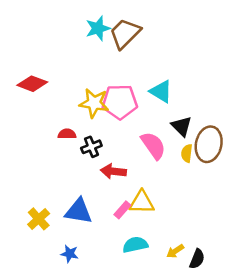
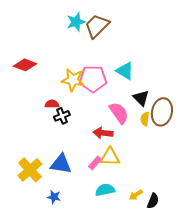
black cross: (91, 147) -> (62, 116), moved
red arrow: (113, 171) -> (103, 133), moved
yellow cross: (39, 219) -> (30, 170), size x1.4

